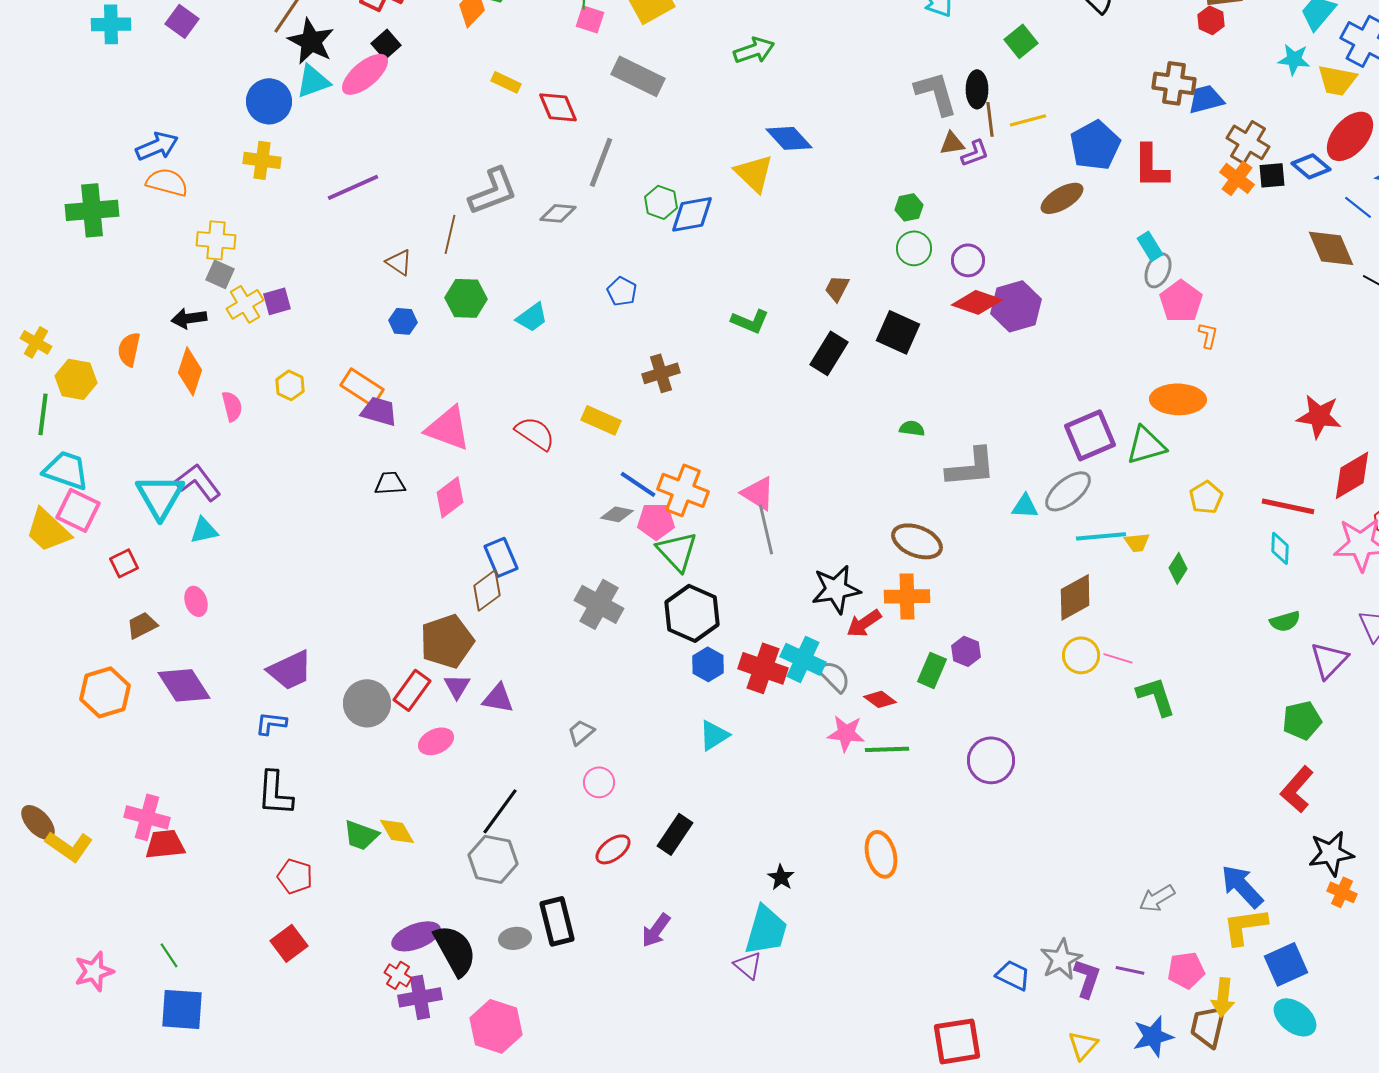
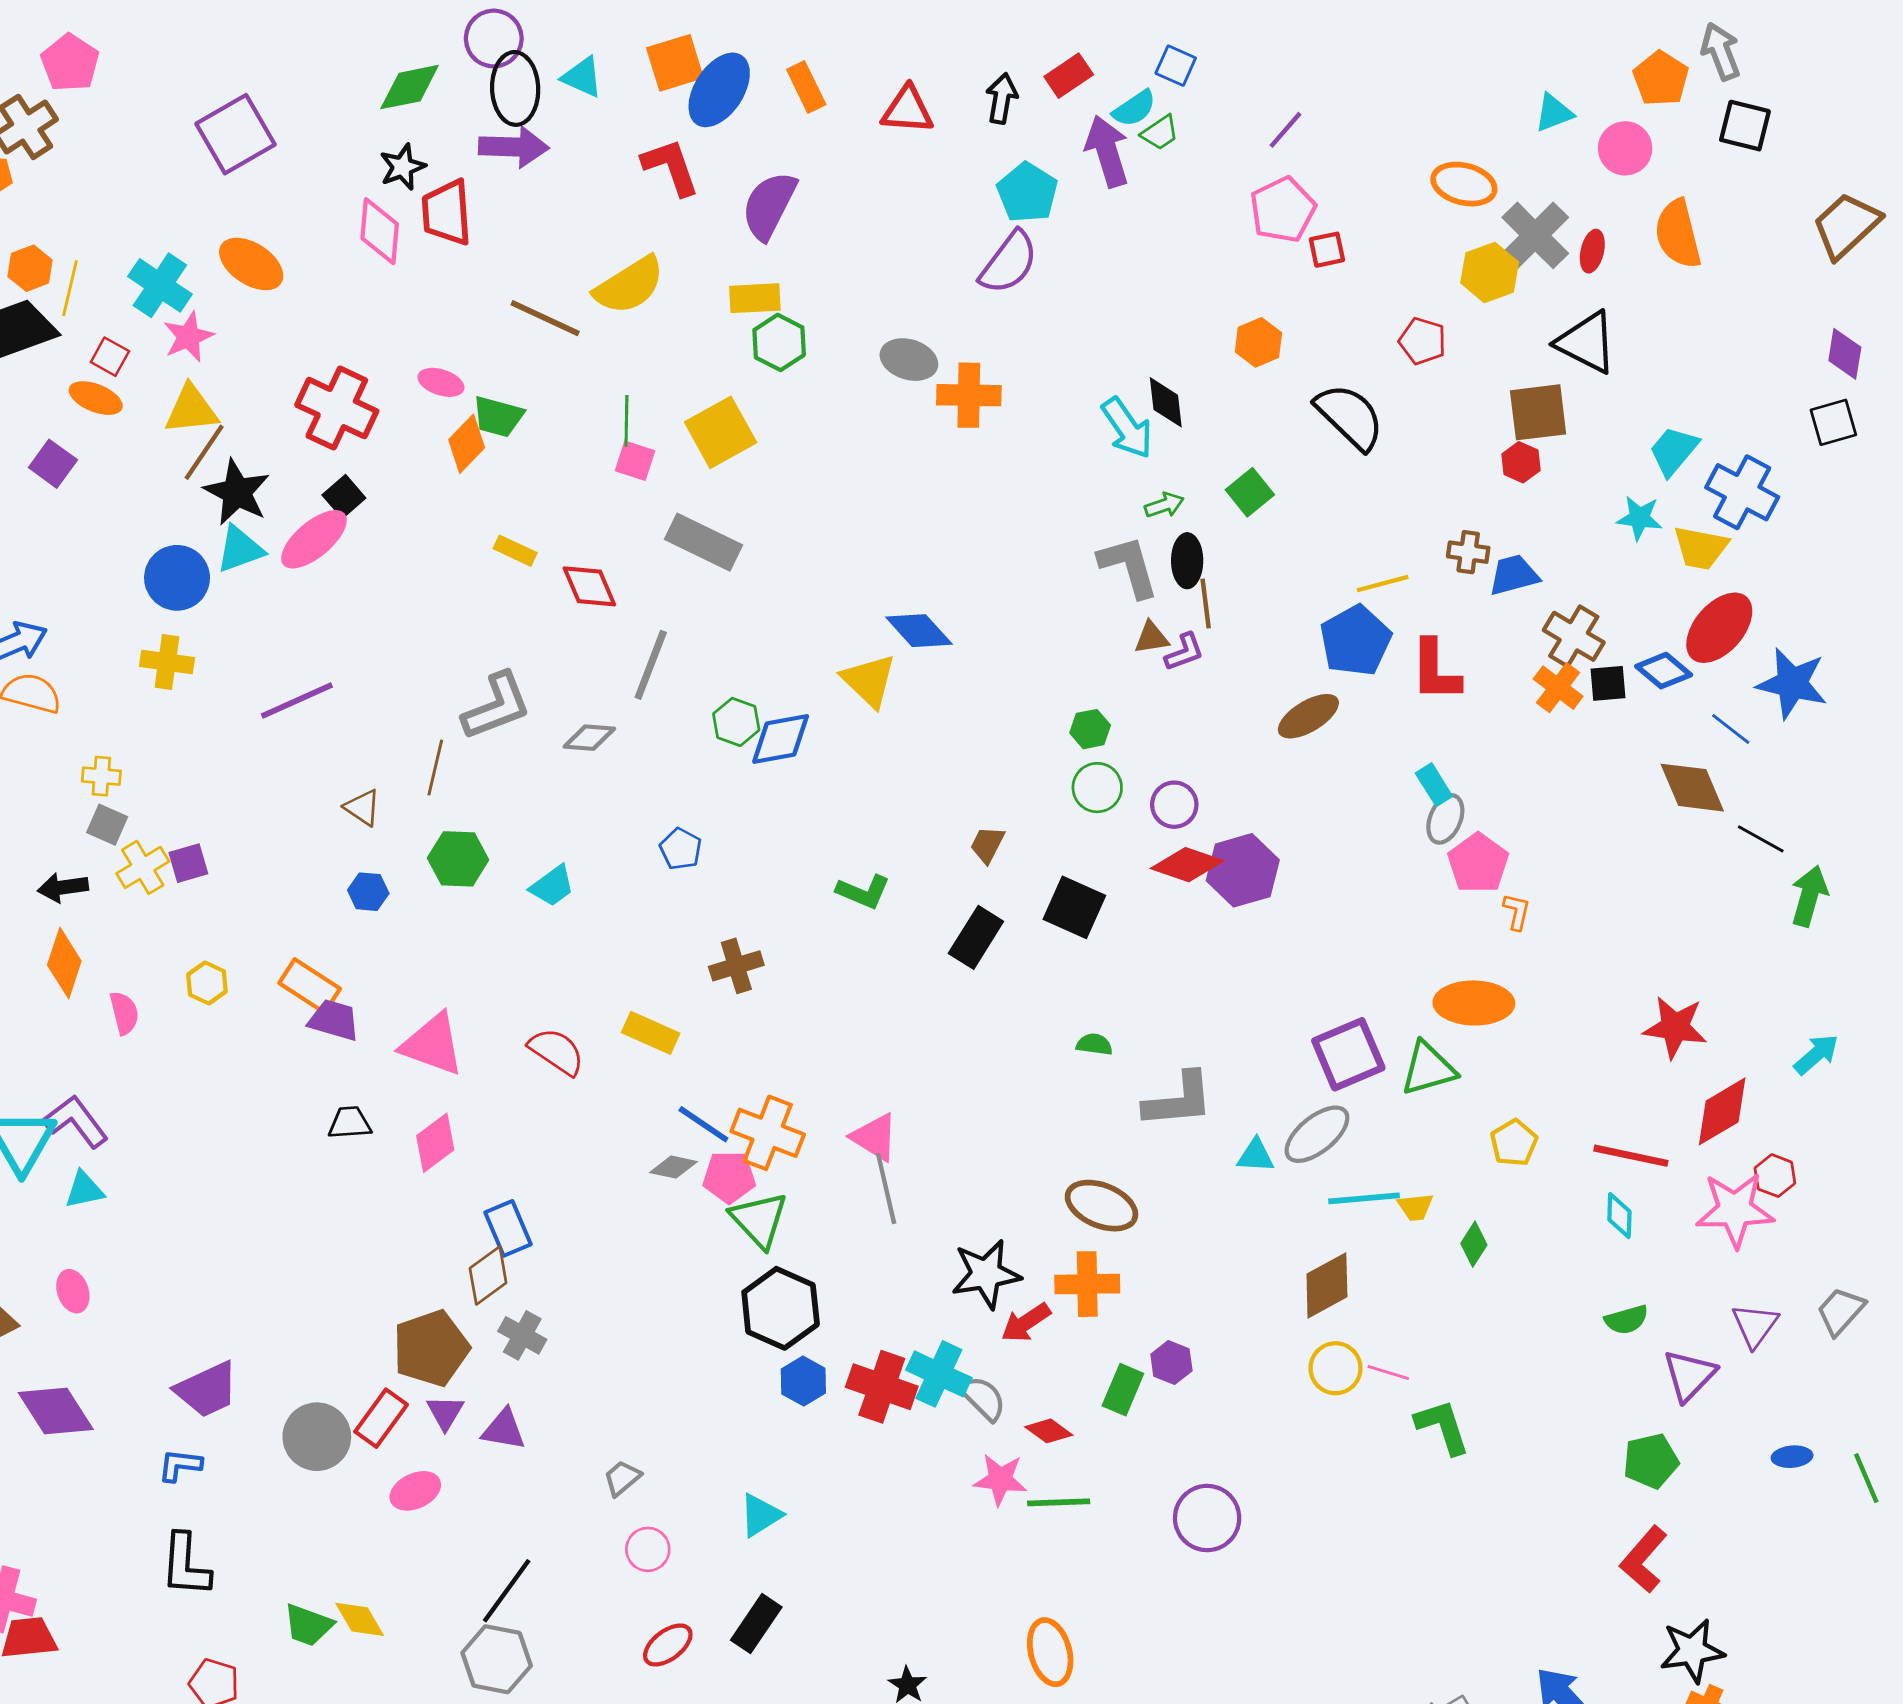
green arrow: (754, 50) -> (1164, 505), moved, size x0.7
brown cross: (1174, 83) -> (1468, 552), size x0.7
yellow line: (1028, 120) -> (1383, 584), moved
yellow cross: (216, 240) -> (101, 776), size x0.7
gray cross: (599, 604) -> (522, 1335), moved, size x0.7
cyan triangle: (714, 735) -> (761, 1515), moved

